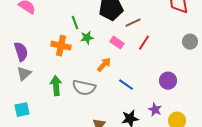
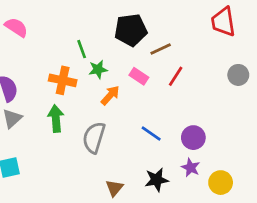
orange arrow: (104, 65) -> (110, 95), moved
purple circle: (168, 81) -> (193, 138), moved
green arrow: (56, 86) -> (56, 118), moved
gray semicircle: (84, 88) -> (94, 138), turned 95

